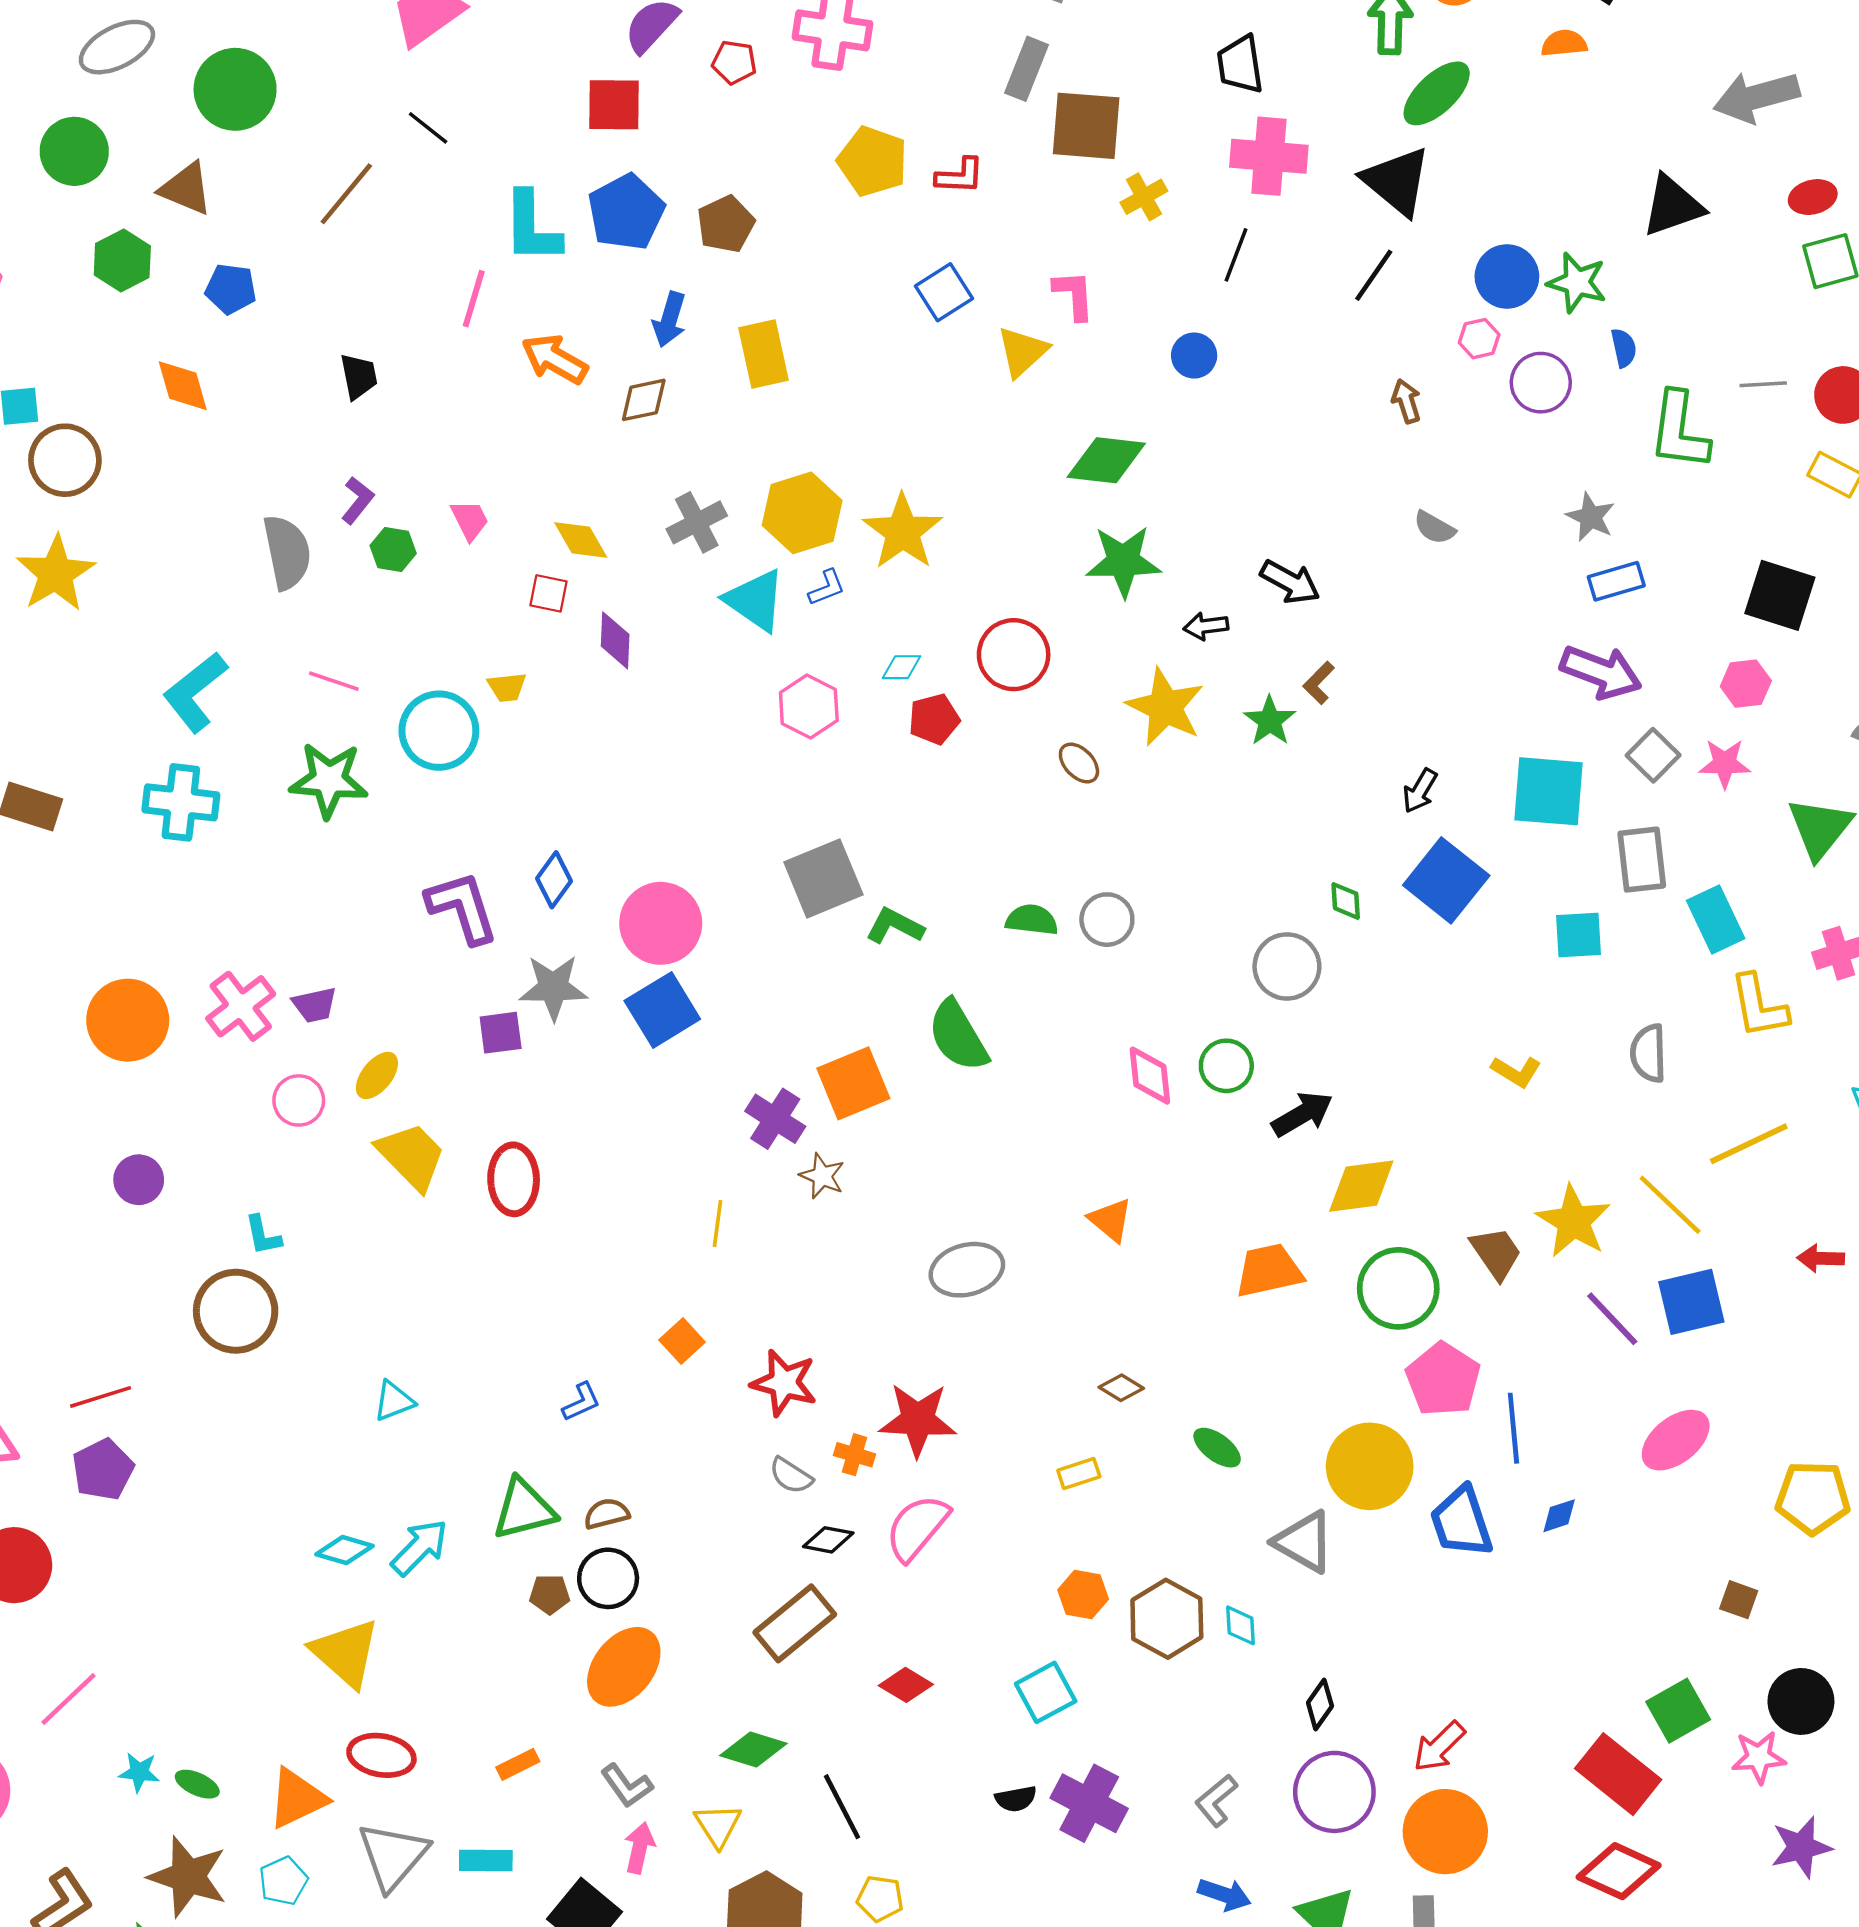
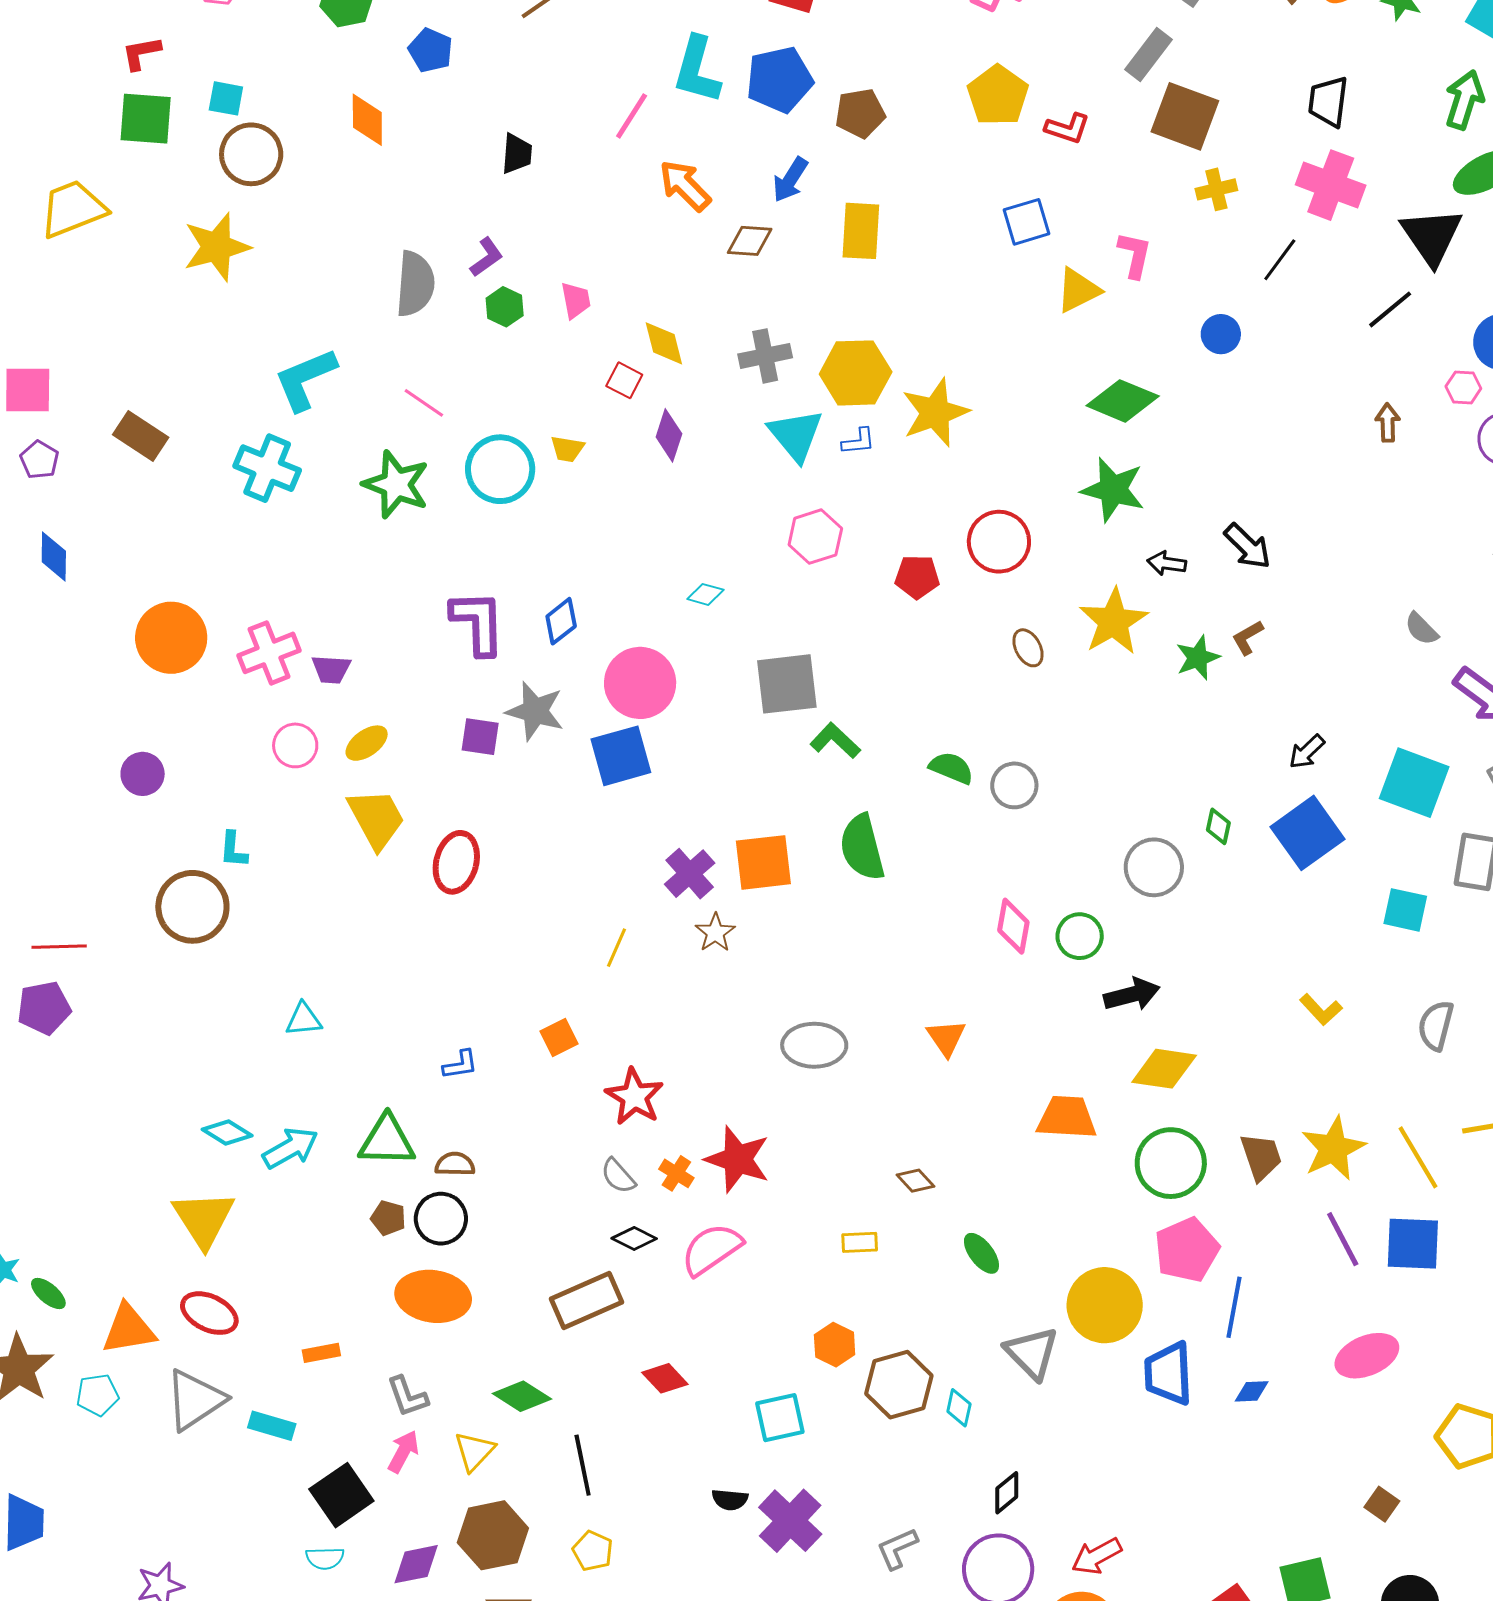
gray semicircle: (1434, 528) -> (1421, 629), moved
cyan diamond: (902, 667) -> (705, 594), moved
orange ellipse: (624, 1667) -> (433, 1296), turned 44

